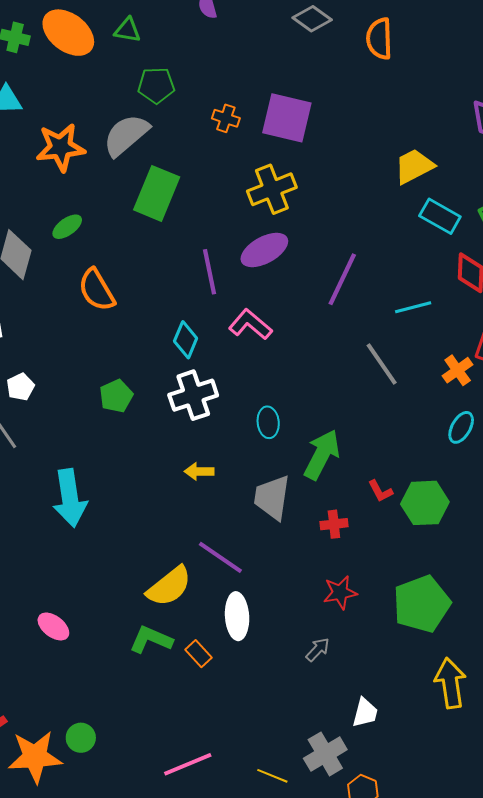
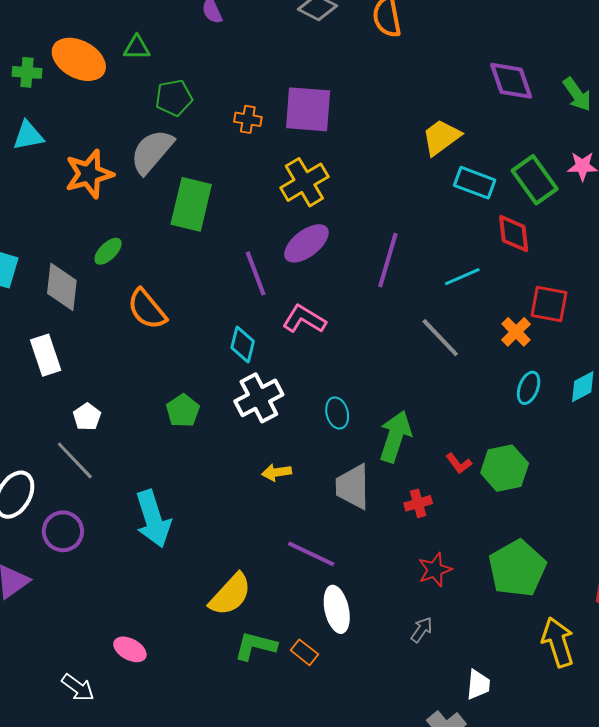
yellow semicircle: (169, 586) -> (230, 594), moved
pink ellipse: (53, 626) -> (130, 649), moved

